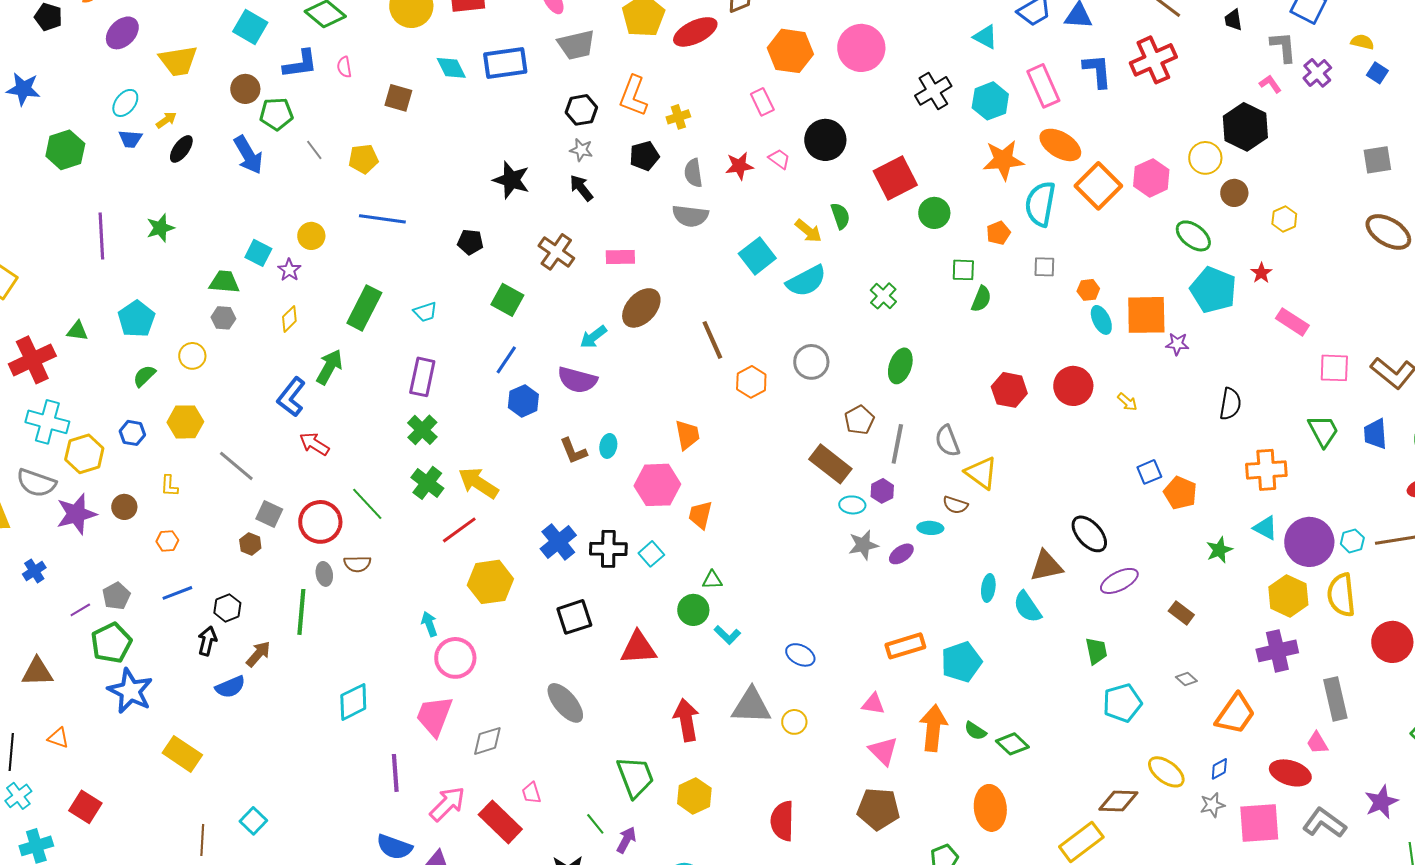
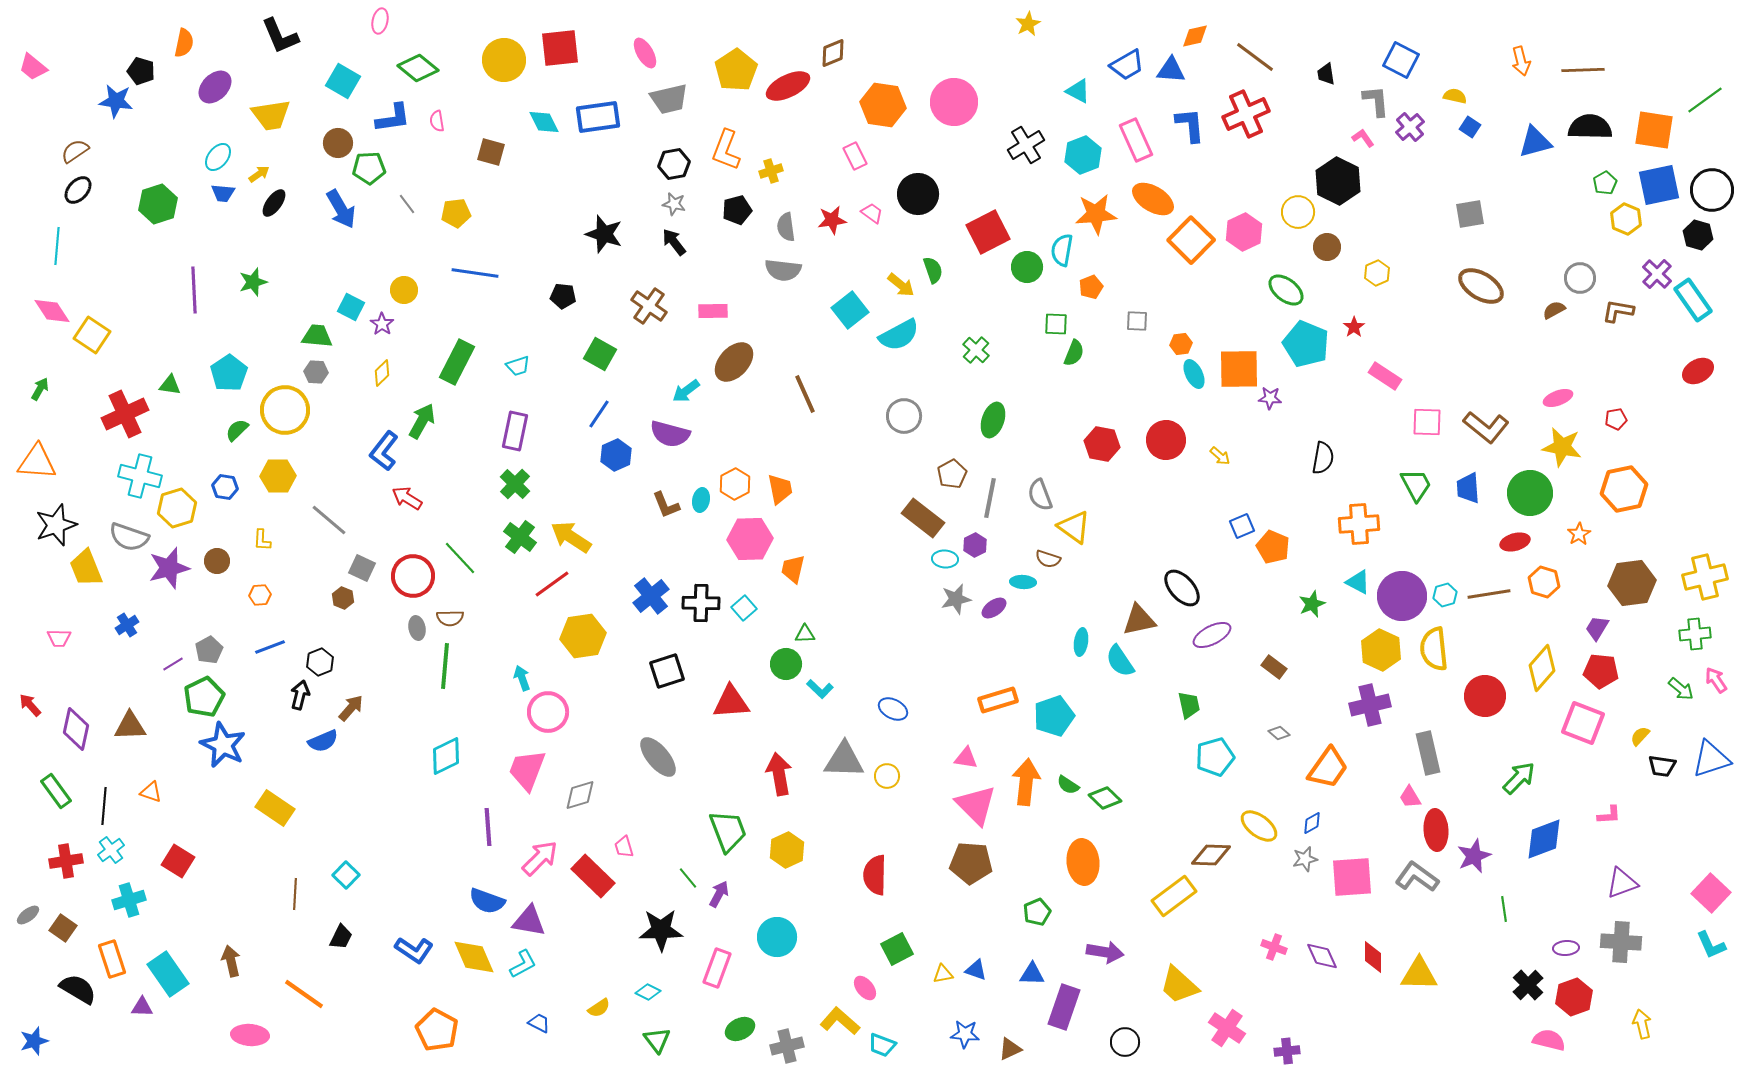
blue star: (23, 89) -> (116, 101), moved
cyan semicircle: (1040, 204) -> (1062, 250), moved, size x0.7
yellow circle: (192, 356) -> (285, 410), size x1.8
orange hexagon: (751, 382) -> (735, 484), moved
green line: (301, 612) -> (445, 666), moved
pink triangle: (883, 751) -> (976, 805), size x1.4
red ellipse: (1290, 773) -> (1436, 830), moved, turned 69

